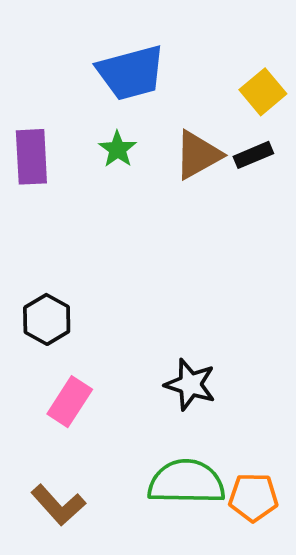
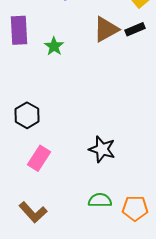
green star: (118, 149) -> (54, 46), moved
green semicircle: (186, 482) -> (100, 200), size x0.6

